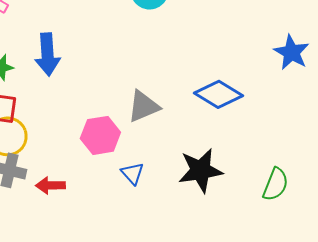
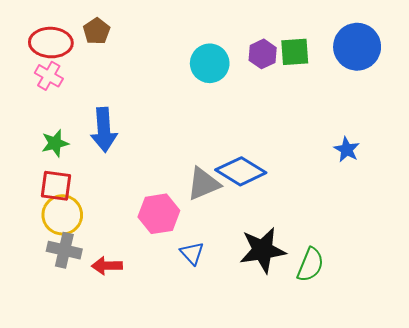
blue star: (291, 52) -> (347, 149), moved, size x0.7
blue diamond: (218, 94) -> (241, 171), moved
green semicircle: (275, 184) -> (310, 265), moved

